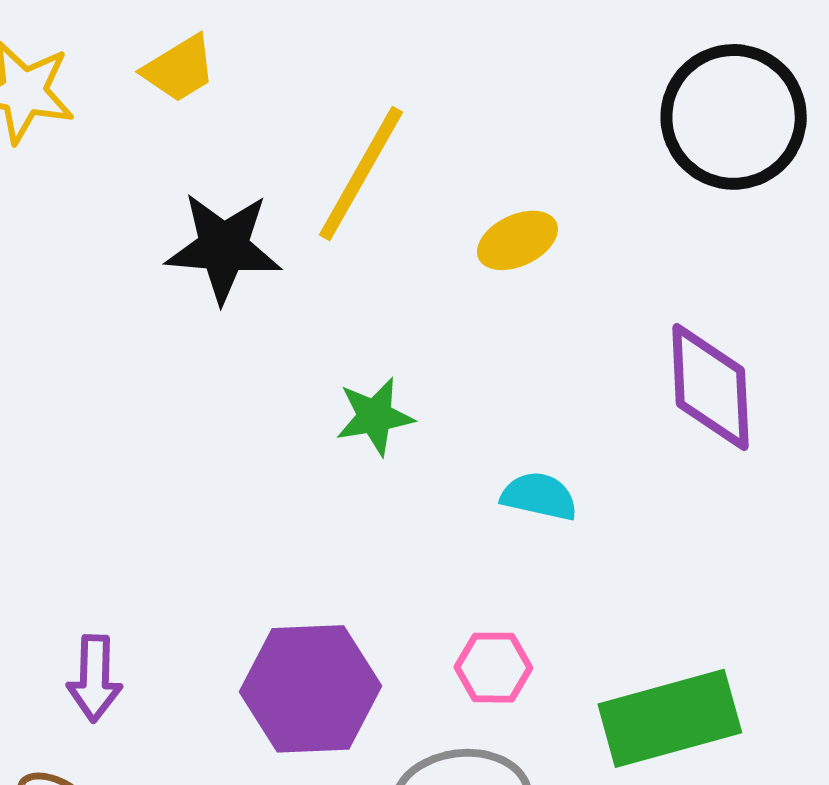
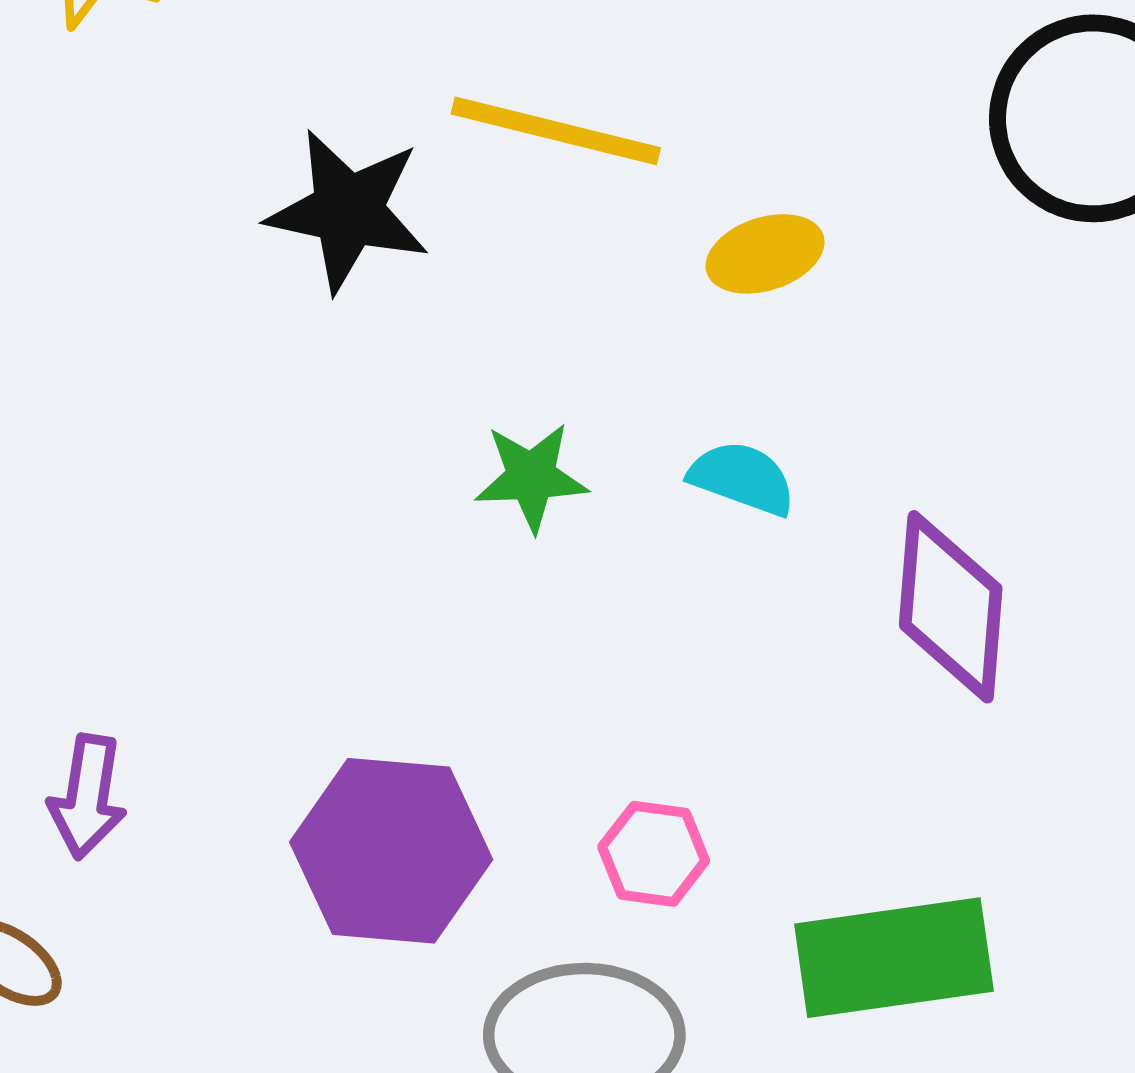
yellow line: (361, 173) -> (556, 131), turned 67
purple diamond: (710, 387) -> (951, 607), moved
cyan semicircle: (539, 496) -> (742, 478), moved

